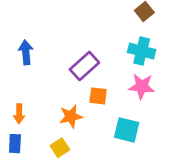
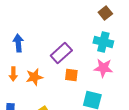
orange arrow: (19, 114) -> (13, 74), moved
orange star: (71, 116) -> (34, 77), moved

